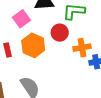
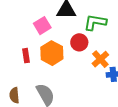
orange cross: (82, 48) -> (100, 59), turned -36

